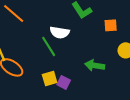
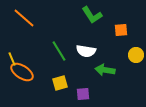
white semicircle: (60, 32) -> (86, 51), moved
purple square: (64, 82) -> (83, 94), moved, turned -32

